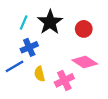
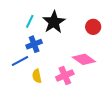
red circle: (84, 29) -> (93, 27), moved
yellow semicircle: (39, 74) -> (37, 76), moved

